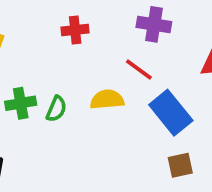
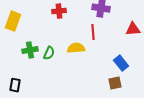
red line: (139, 69) -> (93, 32), turned 49
blue rectangle: (171, 113) -> (121, 63), moved, size x0.7

